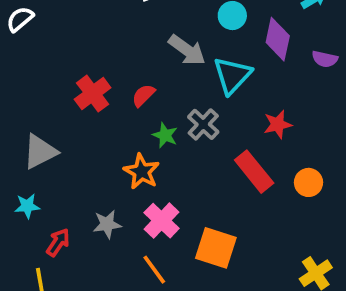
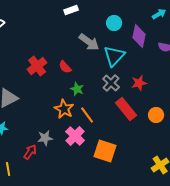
red semicircle: (143, 95) -> (65, 67), turned -88
gray cross: (203, 124) -> (111, 83), moved
red arrow: (58, 242) -> (30, 152), moved
orange line: (154, 270) -> (87, 115), moved

